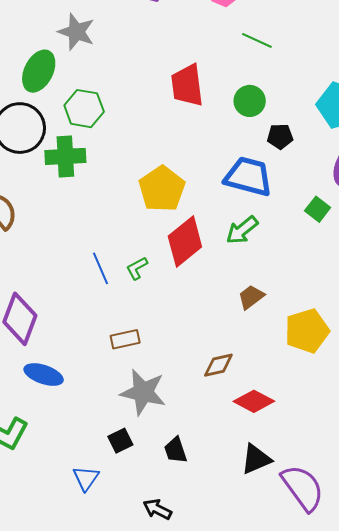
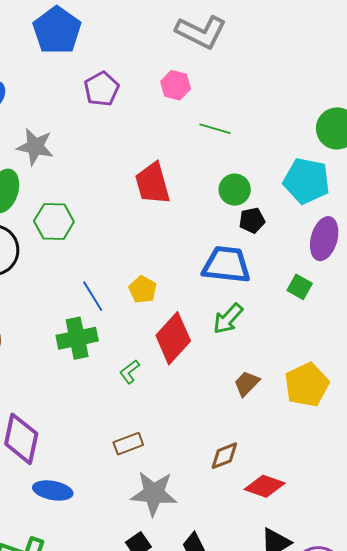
green circle: (250, 101) -> (235, 190), moved
green cross: (65, 156) -> (77, 338), moved
yellow pentagon: (162, 189) -> (143, 290), size x0.6
blue line: (101, 268) -> (93, 296), moved
yellow pentagon: (307, 331) -> (307, 385), moved

